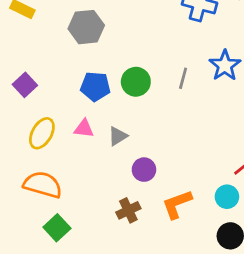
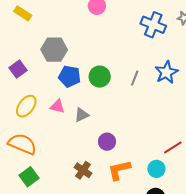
gray hexagon: (86, 27) -> (54, 50), moved
purple circle: (144, 170) -> (107, 142), moved
brown cross: (128, 210) -> (83, 170), turned -36

